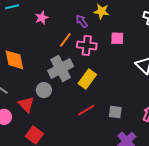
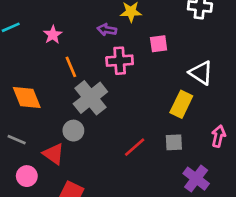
purple arrow: (82, 21) -> (107, 30), turned -32
orange line: (65, 40) -> (71, 67), moved, turned -49
yellow rectangle: (87, 79) -> (181, 104), moved

